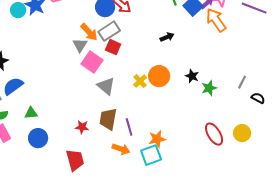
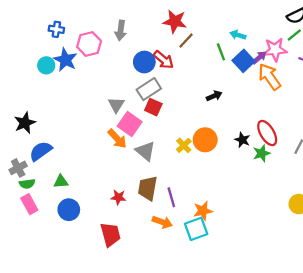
orange arrow: (89, 32) -> (117, 139), moved
red ellipse: (214, 134) -> (267, 133), moved

